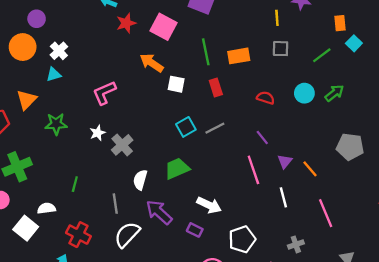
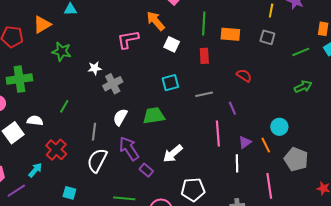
pink L-shape: (104, 93) -> (128, 39), moved
cyan circle: (304, 93) -> (279, 127), moved
gray line: (215, 128) -> (204, 94), moved
gray pentagon: (350, 147) -> (296, 159), moved
purple triangle: (285, 161) -> (245, 142), moved
white arrow: (209, 205) -> (173, 154), turned 100
purple rectangle: (195, 230) -> (146, 170), moved
white semicircle: (127, 235) -> (97, 160), turned -30

